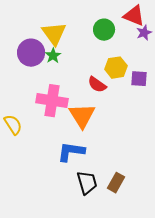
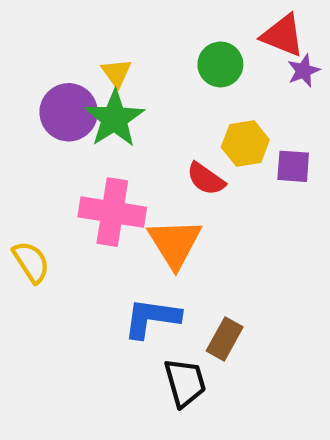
yellow triangle: (54, 34) -> (116, 73), size x0.6
green star: (53, 56) -> (114, 119), size x1.8
brown rectangle: (116, 183) -> (225, 339), moved

